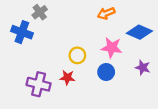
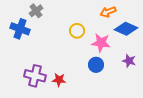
orange arrow: (106, 13) -> (108, 12), moved
yellow circle: (77, 55) -> (77, 31), moved
red star: (67, 78) -> (59, 80), moved

